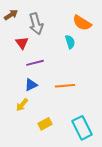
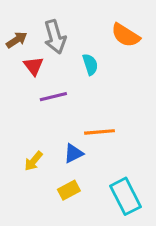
brown arrow: (11, 15) -> (17, 40), moved
cyan semicircle: (70, 42) -> (90, 64), moved
blue triangle: (31, 85) -> (73, 153), moved

